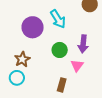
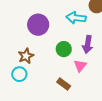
cyan arrow: (58, 19) -> (76, 18), moved, turned 126
brown rectangle: (62, 85) -> (64, 84), turned -72

